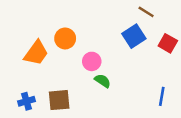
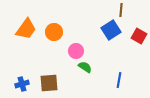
brown line: (146, 12) -> (121, 10), turned 64
orange trapezoid: (36, 53) -> (26, 29), moved
blue line: (162, 96) -> (119, 80), moved

